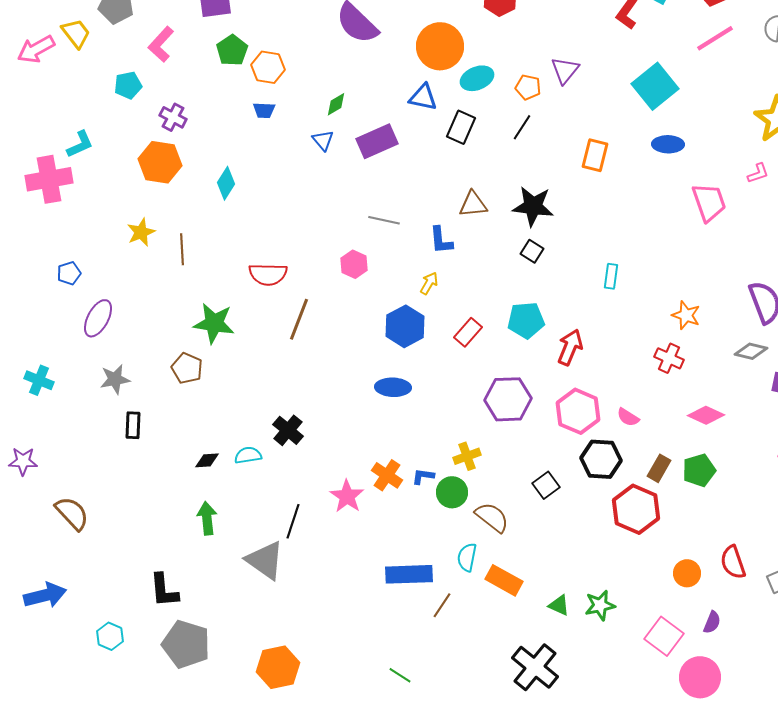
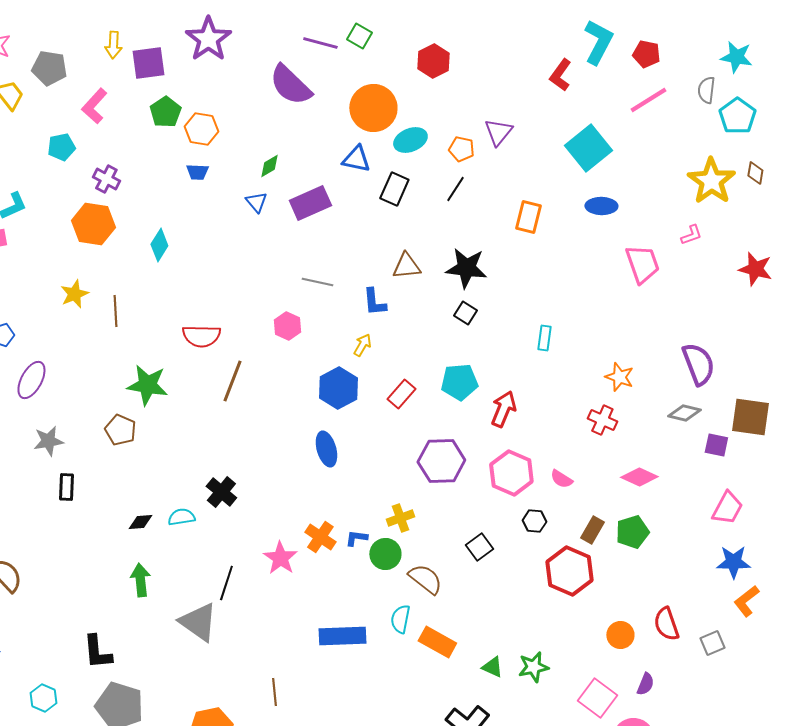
blue ellipse: (393, 387) -> (326, 449), turned 72
black hexagon: (601, 459) -> (534, 521), size x0.6
brown line: (442, 605) -> (274, 692), moved, turned -40

